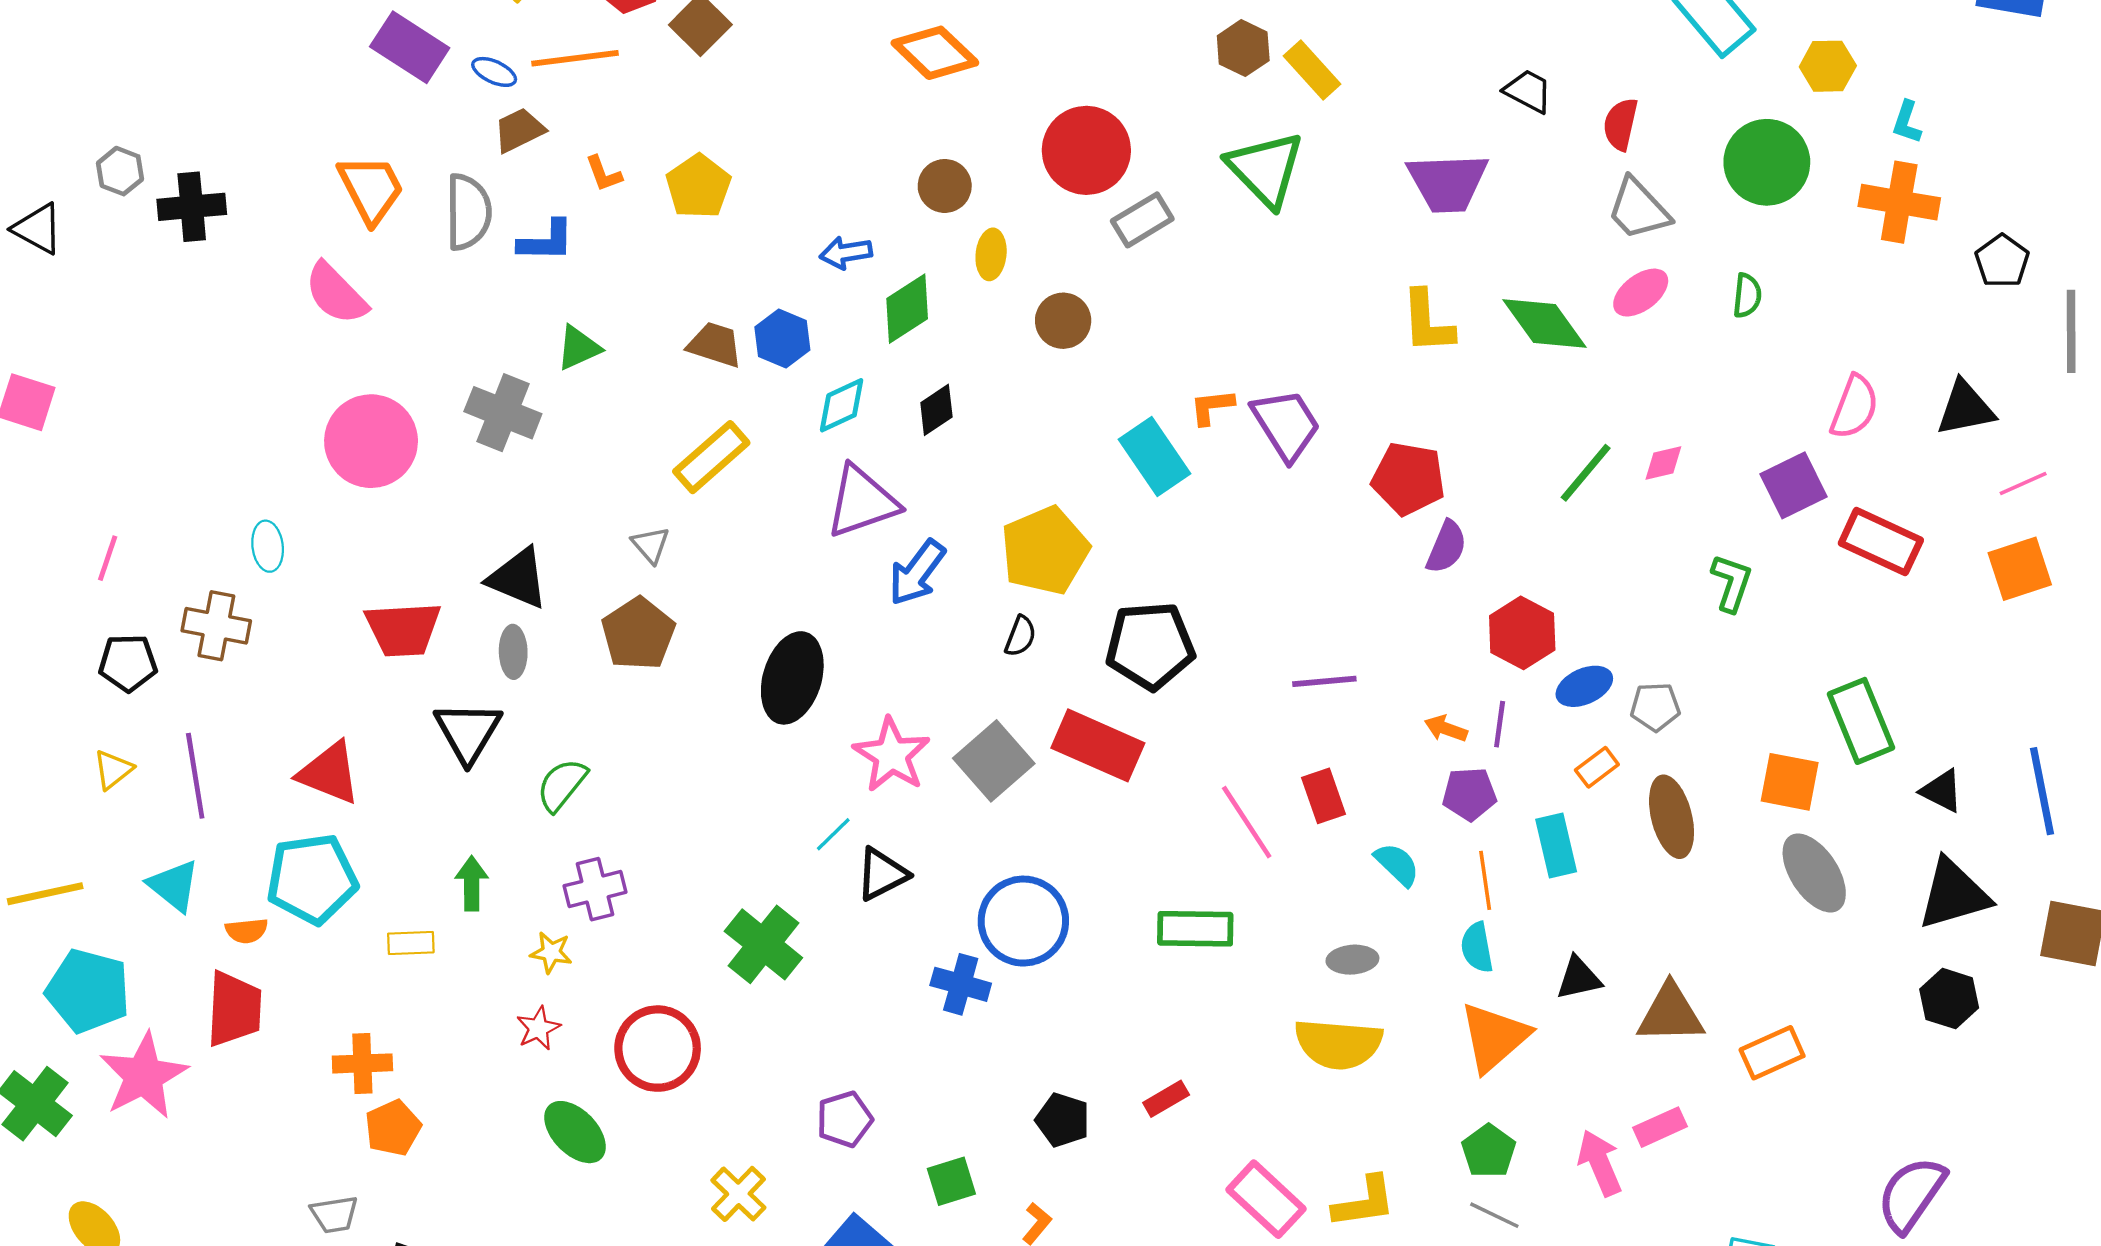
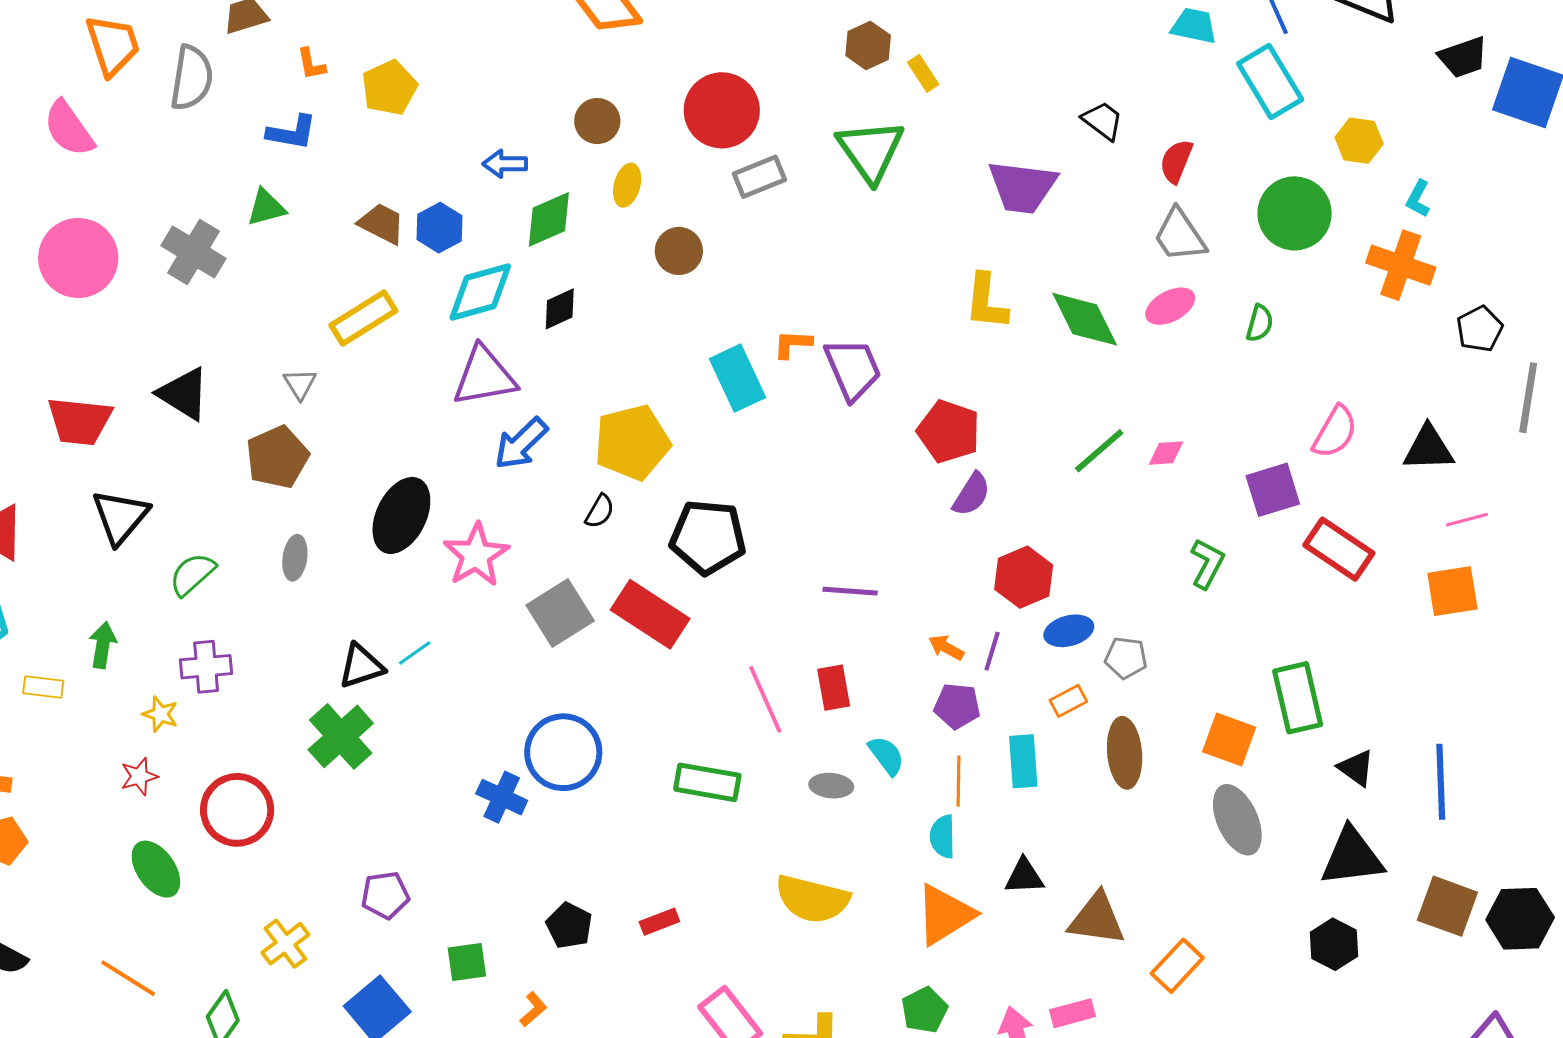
yellow rectangle: (1312, 70) -> (923, 73), size x0.7
blue L-shape: (546, 241) -> (292, 132), moved
cyan diamond: (842, 405) -> (480, 292), size x1.4
gray ellipse: (513, 652) -> (295, 558), moved
pink star: (892, 755) -> (476, 555), moved
black triangle: (882, 874) -> (361, 666), moved
gray ellipse: (1352, 960) -> (831, 786), moved
orange rectangle: (1772, 1053) -> (1177, 966), turned -32

